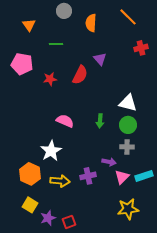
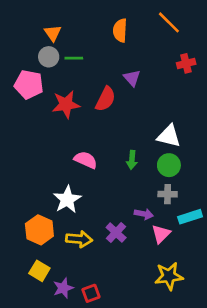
gray circle: (64, 11) -> (49, 57), moved
orange triangle: (29, 25) -> (53, 33), moved
red star: (50, 79) -> (66, 104), size x1.5
purple cross: (88, 176) -> (116, 233), turned -35
cyan rectangle: (144, 176) -> (190, 217), moved

